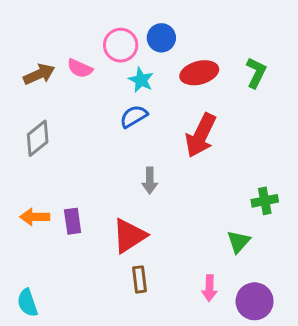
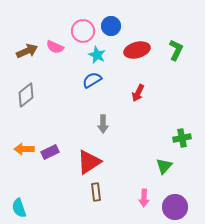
red arrow: (201, 135) -> (138, 93), size x0.6
purple rectangle: (73, 221) -> (50, 152), turned 72

